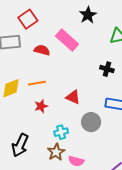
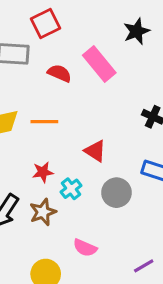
red star: (41, 106) -> (43, 172), moved
cyan cross: (61, 132) -> (71, 189), moved, turned -32
brown star: (56, 152) -> (43, 212), moved

